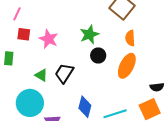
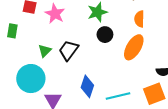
green triangle: (41, 75) -> (45, 51), turned 40

